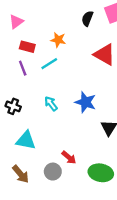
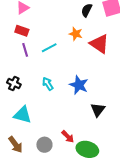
orange star: (58, 40) -> (76, 34), moved
red rectangle: (27, 47) -> (22, 31), moved
red arrow: (69, 157) -> (68, 137), moved

